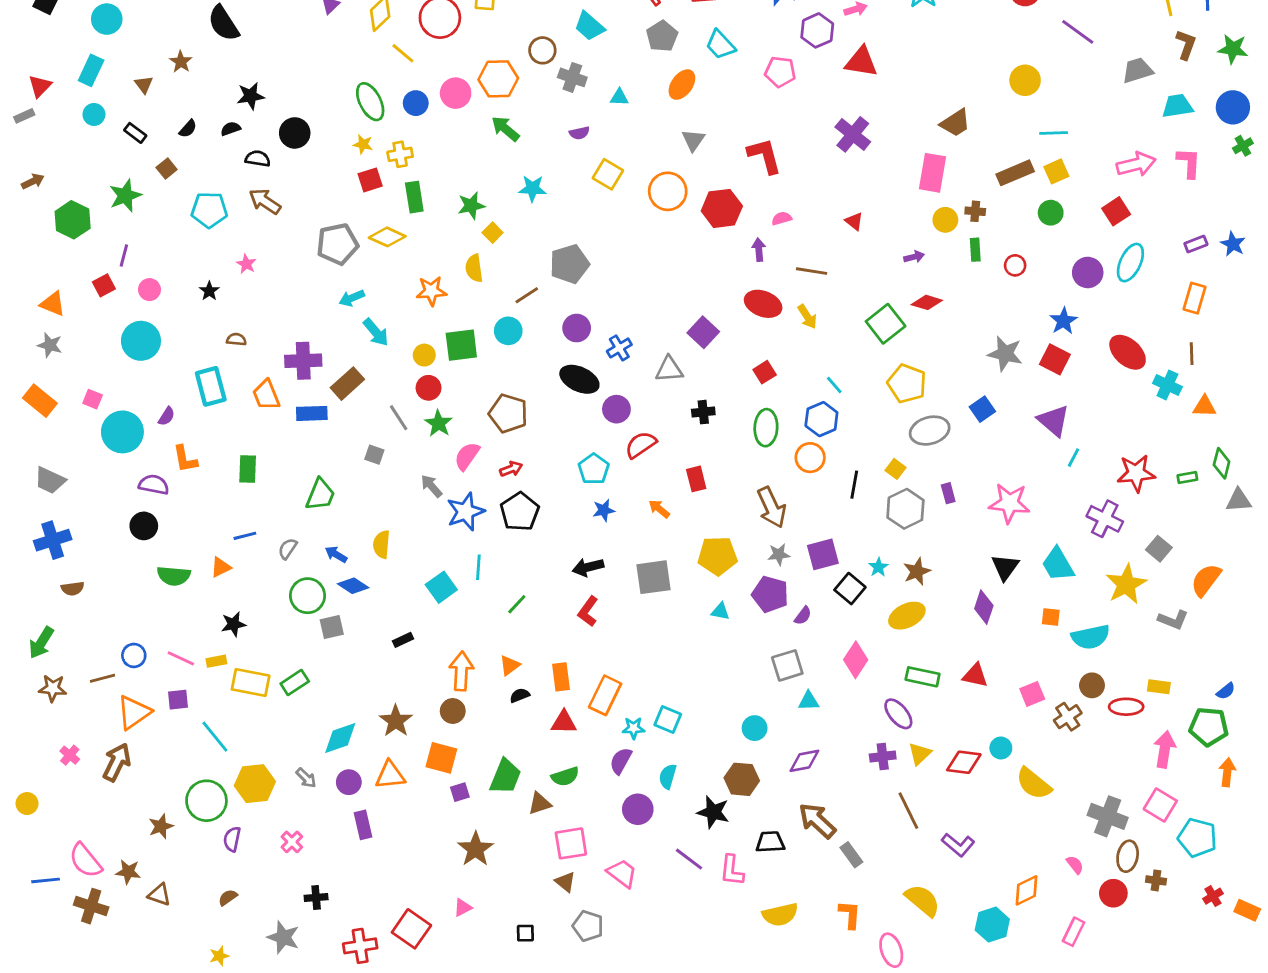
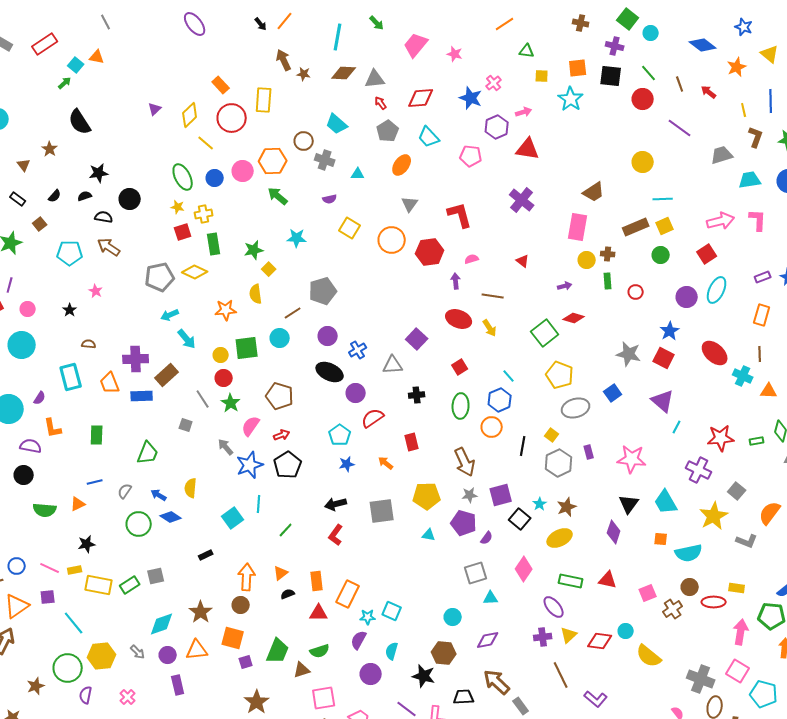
gray square: (332, 627) -> (156, 576), moved

